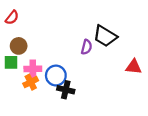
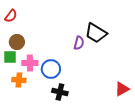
red triangle: (134, 67) -> (122, 89), moved, turned -35
orange cross: (31, 82) -> (19, 80), moved, turned 32
black cross: (66, 90) -> (60, 92), moved

